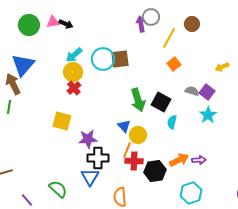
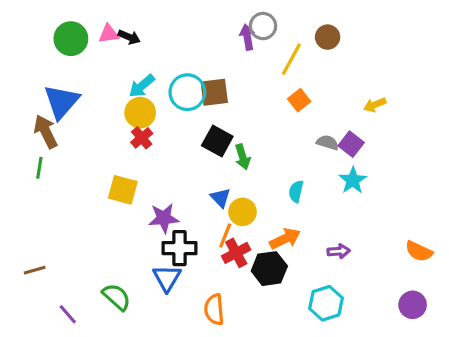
green arrow: (138, 100) -> (243, 157), size x0.7
black square: (161, 102) -> (217, 141), moved
orange arrow: (179, 160) -> (285, 239), moved
red cross: (134, 161) -> (236, 253), turned -30

